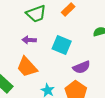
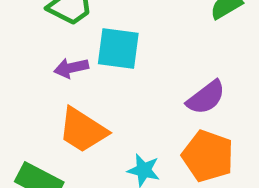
cyan square: (62, 45) -> (118, 49), moved

